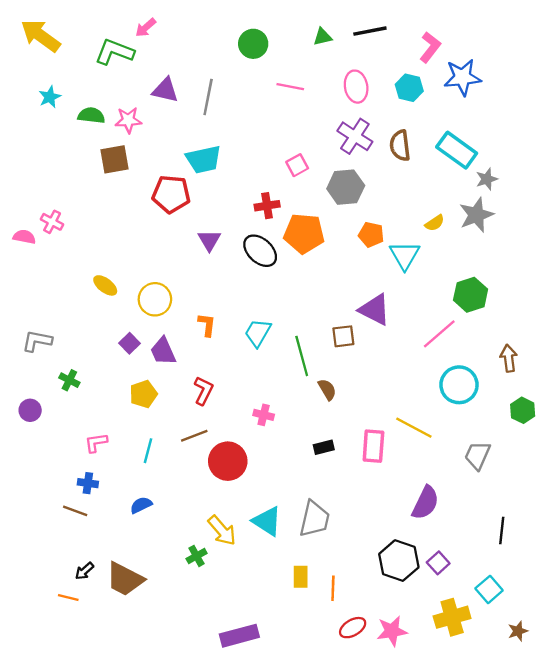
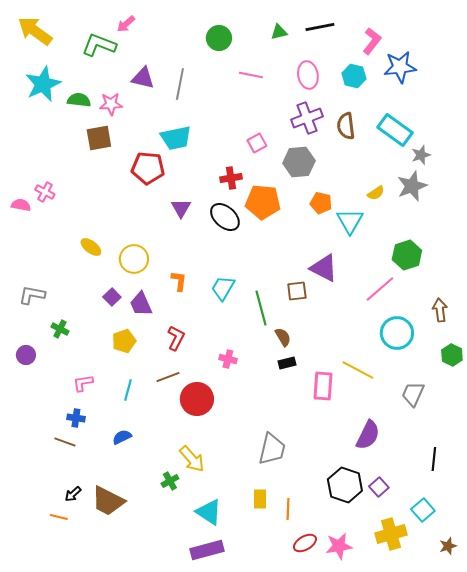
cyan star: (50, 97) -> (43, 84), size x1.8
purple cross: (355, 136) -> (307, 118), turned 36
black rectangle: (324, 447) -> (287, 363), moved
cyan triangle: (267, 521) -> (209, 512), moved

